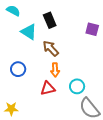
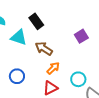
purple square: (92, 29) -> (81, 36), moved, turned -32
orange arrow: (55, 70) -> (53, 68), turned -120

